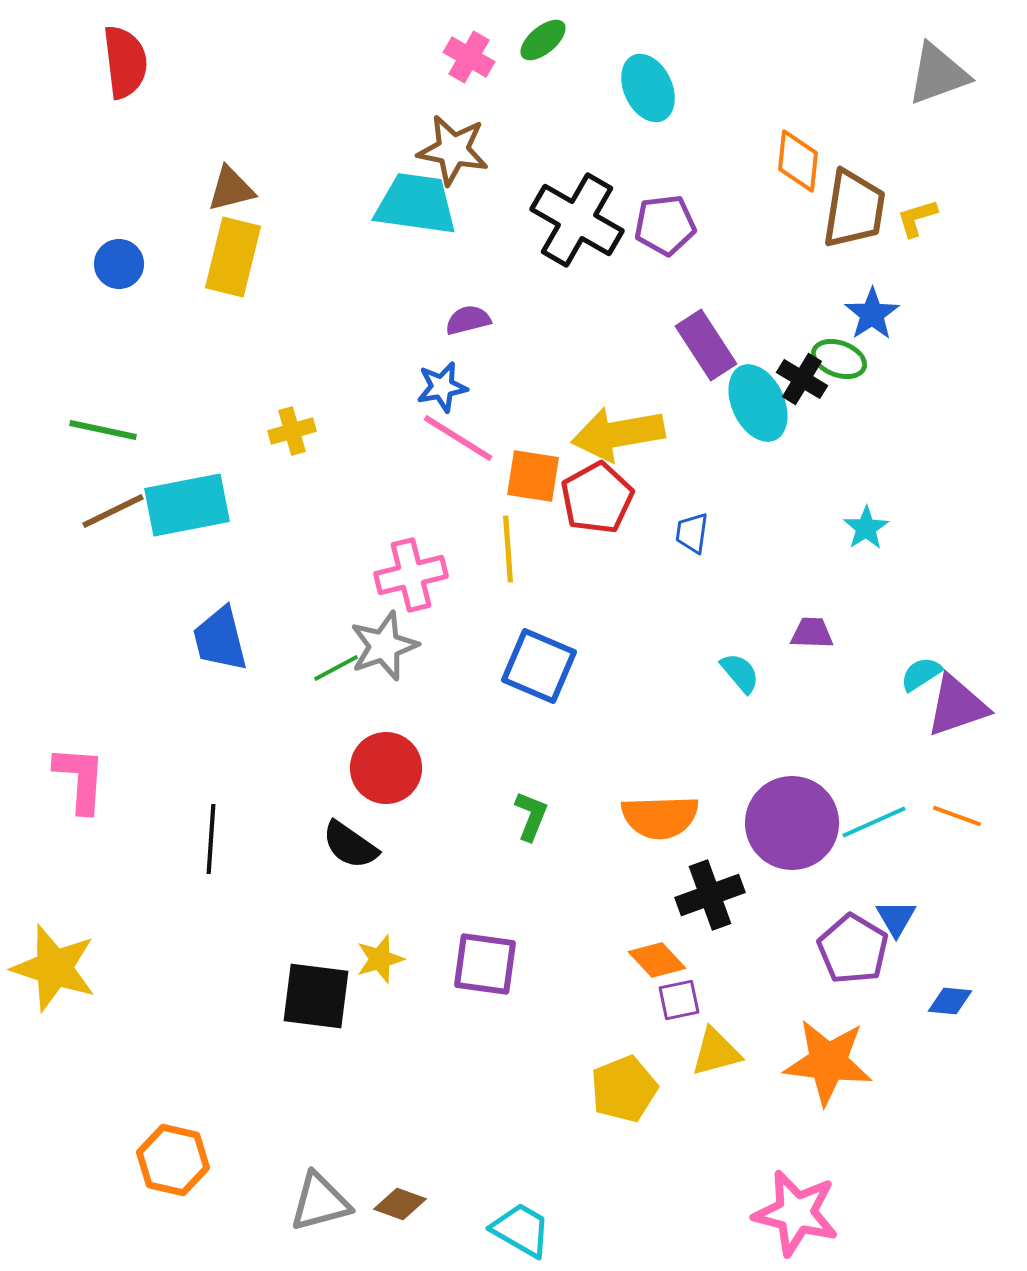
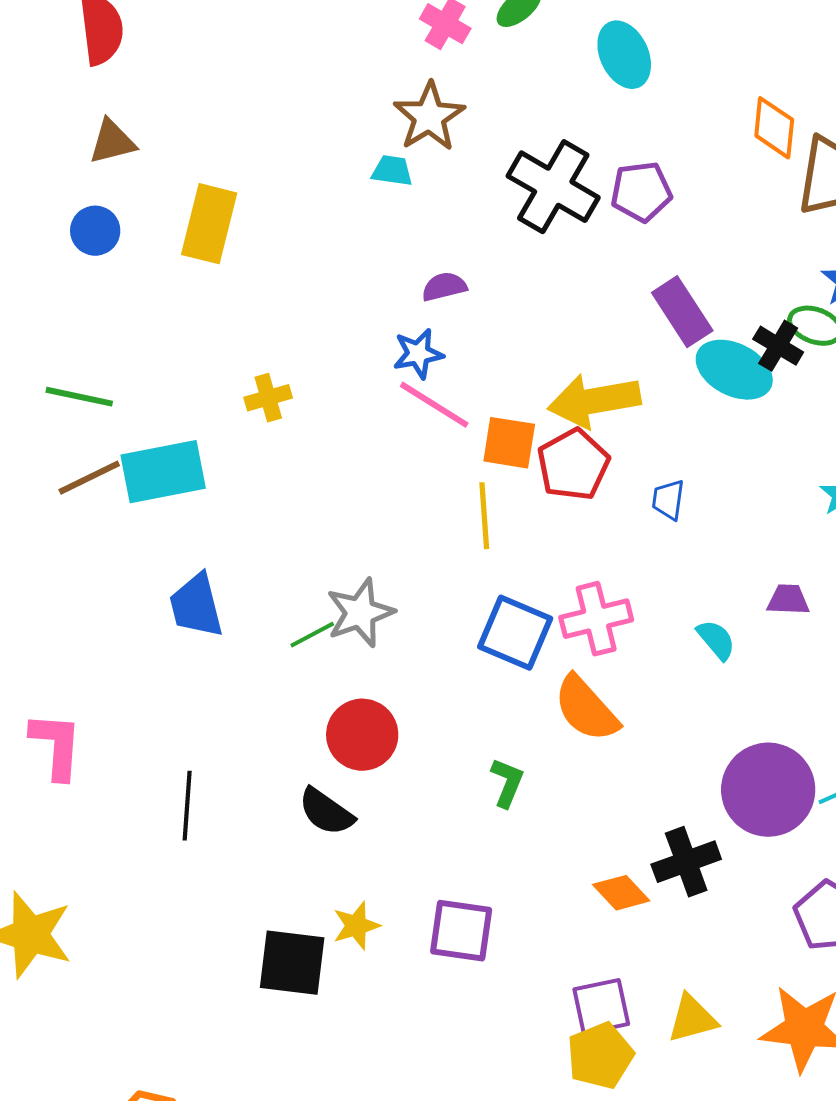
brown star: (453, 150) -> (429, 117), turned 30
brown triangle: (231, 189) -> (112, 142), moved
cyan trapezoid: (416, 204) -> (392, 171), size x0.5
cyan ellipse: (758, 403) -> (734, 370), turned -38
pink cross: (411, 575) -> (596, 619), moved
orange semicircle: (660, 817) -> (586, 709), moved, turned 50
orange diamond: (657, 960) -> (621, 893), moved
purple square: (679, 1000) -> (601, 1007), moved, size x1.4

